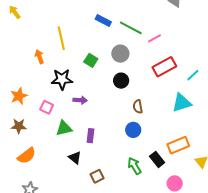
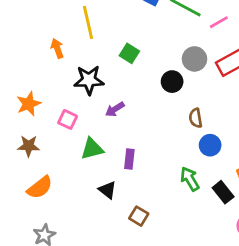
gray circle: (120, 54) -> (194, 59), moved
purple arrow: (80, 100) -> (115, 109), turned 144
blue circle: (133, 130) -> (210, 145), moved
green arrow: (134, 166) -> (190, 179), moved
brown square: (97, 176) -> (139, 216), turned -32

